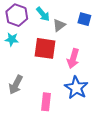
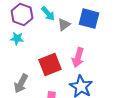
blue square: (84, 19) -> (89, 19), size x1.5
red square: (45, 48) -> (50, 65), moved, turned -30

